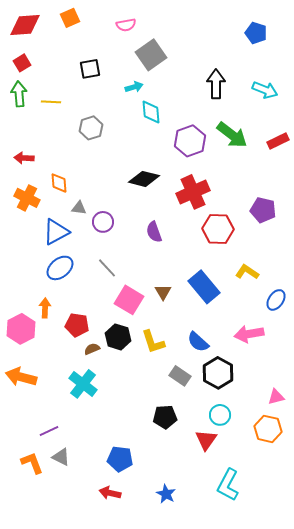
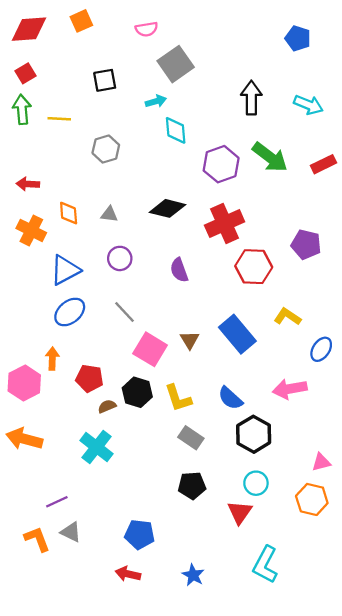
gray triangle: (79, 208) -> (109, 214), moved
gray rectangle: (180, 376) -> (191, 438), moved

